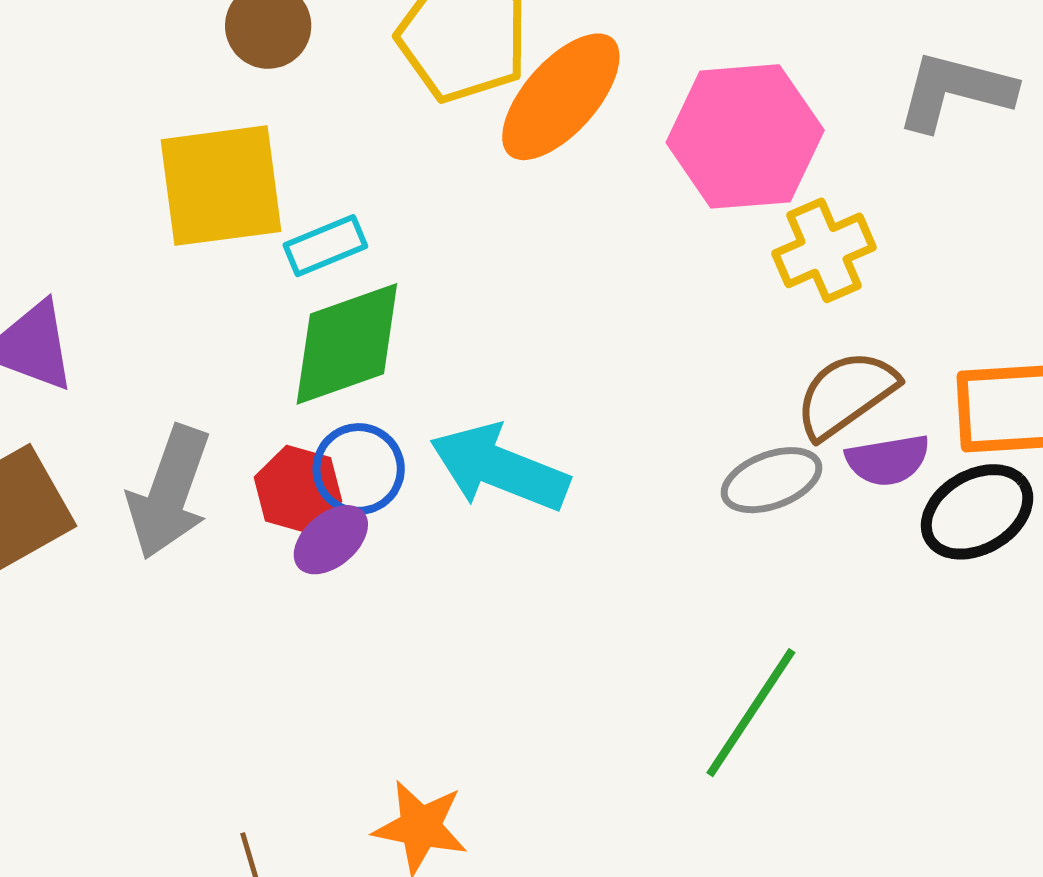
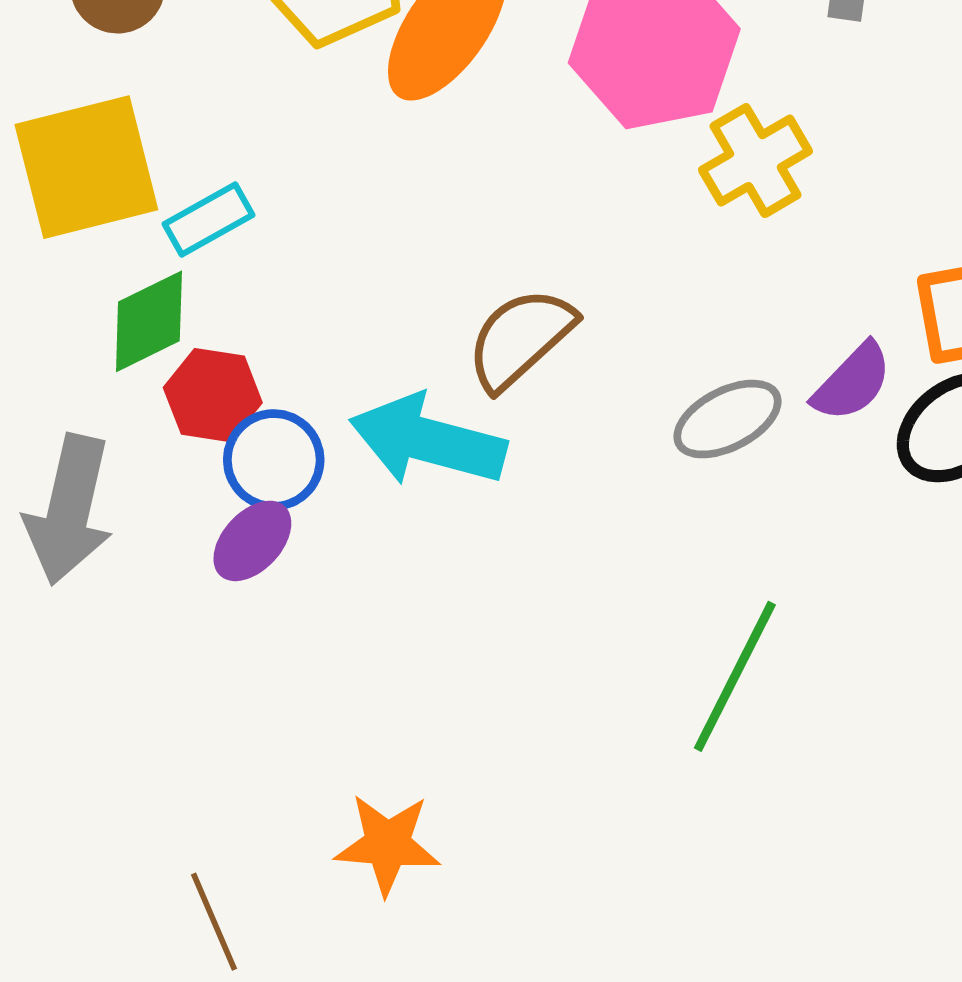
green diamond: (347, 344) -> (149, 321), moved, size x0.7
brown semicircle: (846, 394) -> (520, 339), moved
purple semicircle: (888, 460) -> (852, 382), turned -30
red hexagon: (298, 489) -> (213, 395), moved

